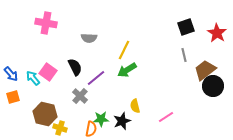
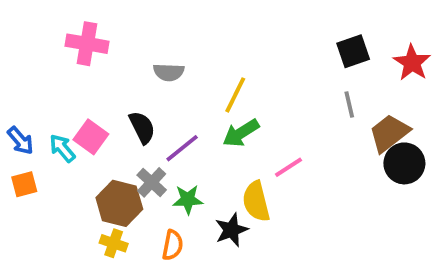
yellow semicircle: (135, 106) -> (256, 201), size x1.5
brown hexagon: (45, 114) -> (119, 203), moved
pink line: (166, 117) -> (288, 167), moved
green star: (101, 119) -> (188, 200), moved

